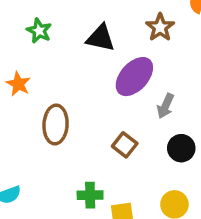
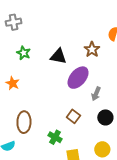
brown ellipse: (56, 125) -> (24, 122), moved
green cross: (90, 195) -> (55, 137), moved, turned 32

